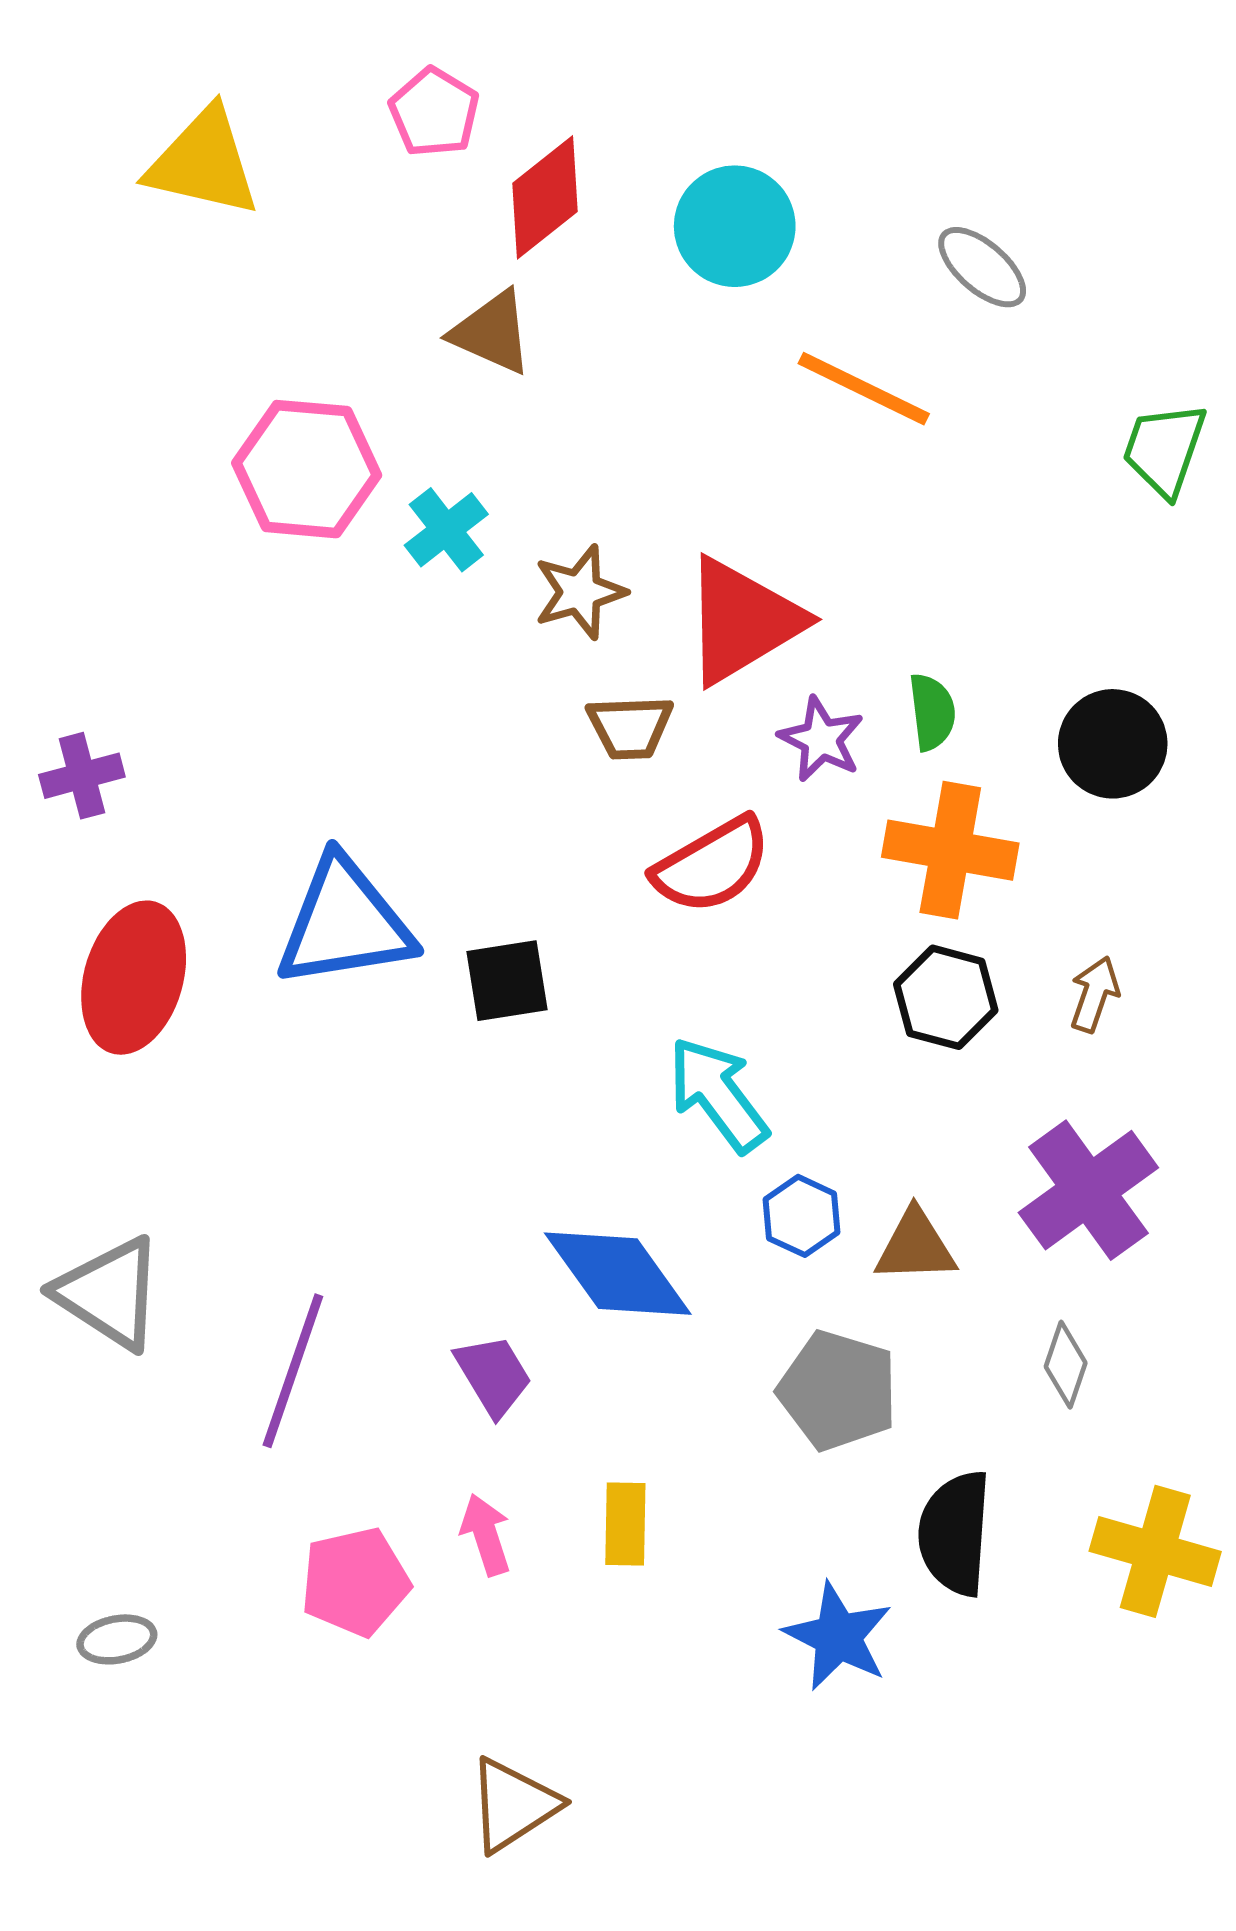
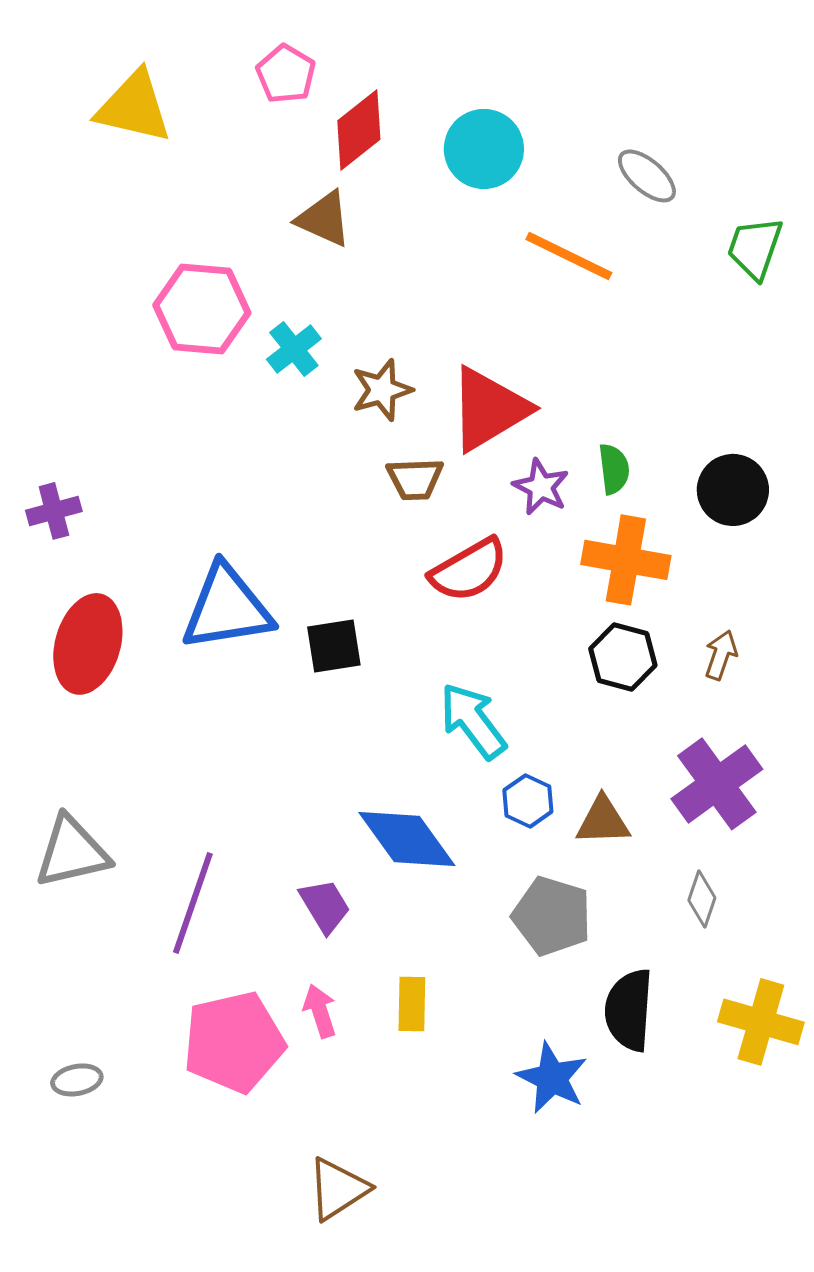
green trapezoid: (1164, 449) -> (755, 248), moved
gray triangle: (109, 1293) -> (72, 852), turned -46
pink pentagon: (355, 1582) -> (234, 1042), size x1.4

